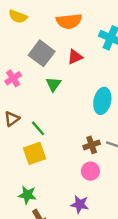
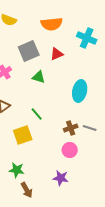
gray square: (42, 53) -> (29, 51), turned 30
green triangle: (54, 84) -> (39, 77), turned -48
green line: (38, 128) -> (37, 114), moved

